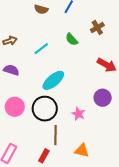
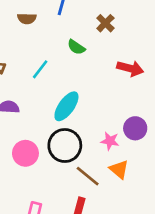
purple circle: (103, 98) -> (135, 128), moved
brown line: (56, 135) -> (88, 176), turned -36
orange triangle: (82, 151) -> (119, 169), moved, turned 42

